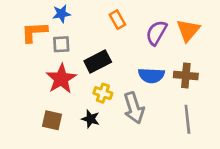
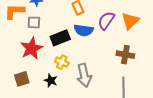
blue semicircle: (151, 75) -> (84, 30), moved
brown square: (52, 120) -> (22, 79), turned -35

